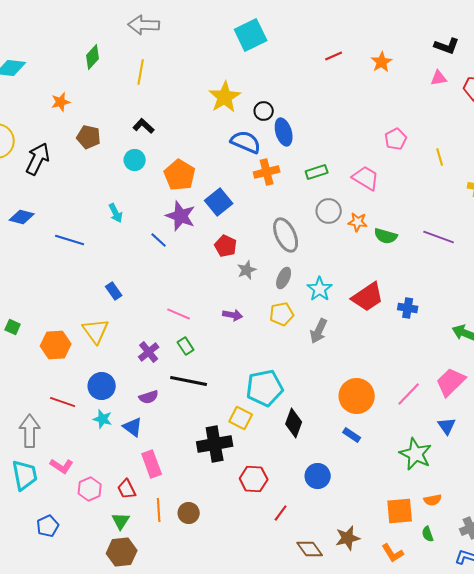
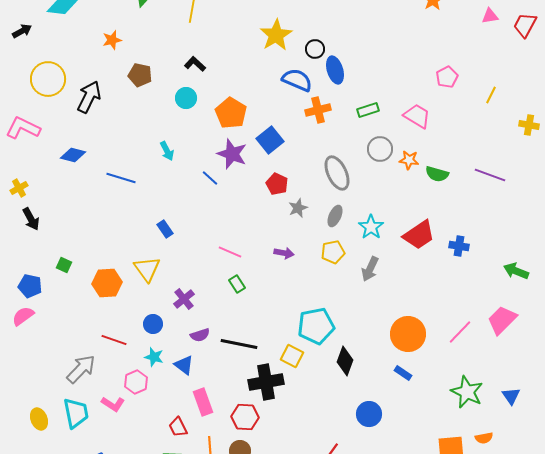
yellow line: (440, 157) -> (491, 95), turned 42
purple cross: (149, 352) -> (184, 299), moved
black line: (189, 381) -> (239, 344), moved
blue circle: (102, 386) -> (153, 324), size x0.7
blue triangle: (447, 426) -> (511, 396), moved
gray arrow: (30, 431) -> (81, 369), turned 44
red hexagon: (254, 479) -> (245, 417), moved
pink hexagon: (90, 489) -> (136, 382), moved

